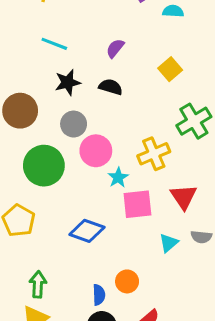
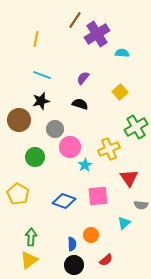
black star: (68, 82) -> (41, 101), moved
green circle: (44, 166) -> (35, 157), size x0.7
pink square: (137, 204) -> (98, 196), moved
cyan triangle: (169, 243) -> (124, 223), moved

